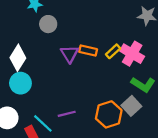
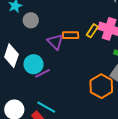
cyan circle: (20, 83) -> (34, 64), moved
purple line: (67, 114) -> (43, 73), moved

